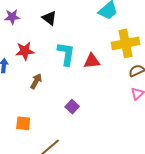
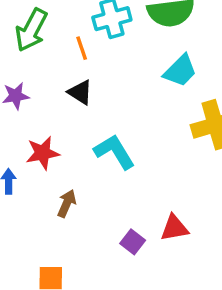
cyan L-shape: (66, 54) -> (114, 152), turned -35
red triangle: (92, 61) -> (174, 228), moved

